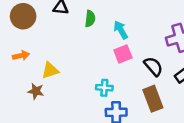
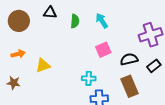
cyan arrow: (121, 30) -> (102, 21), moved
black semicircle: (153, 66) -> (129, 59), turned -60
brown star: (36, 91) -> (14, 83), moved

